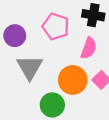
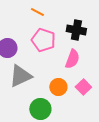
gray triangle: (30, 67) -> (20, 76), turned 35
orange circle: (73, 80) -> (58, 87), size x0.7

